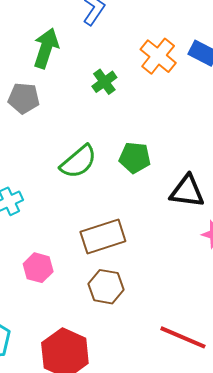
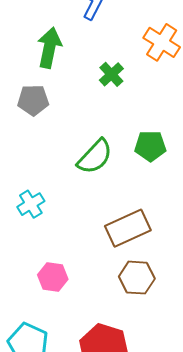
pink hexagon: (38, 268) -> (53, 277), moved

